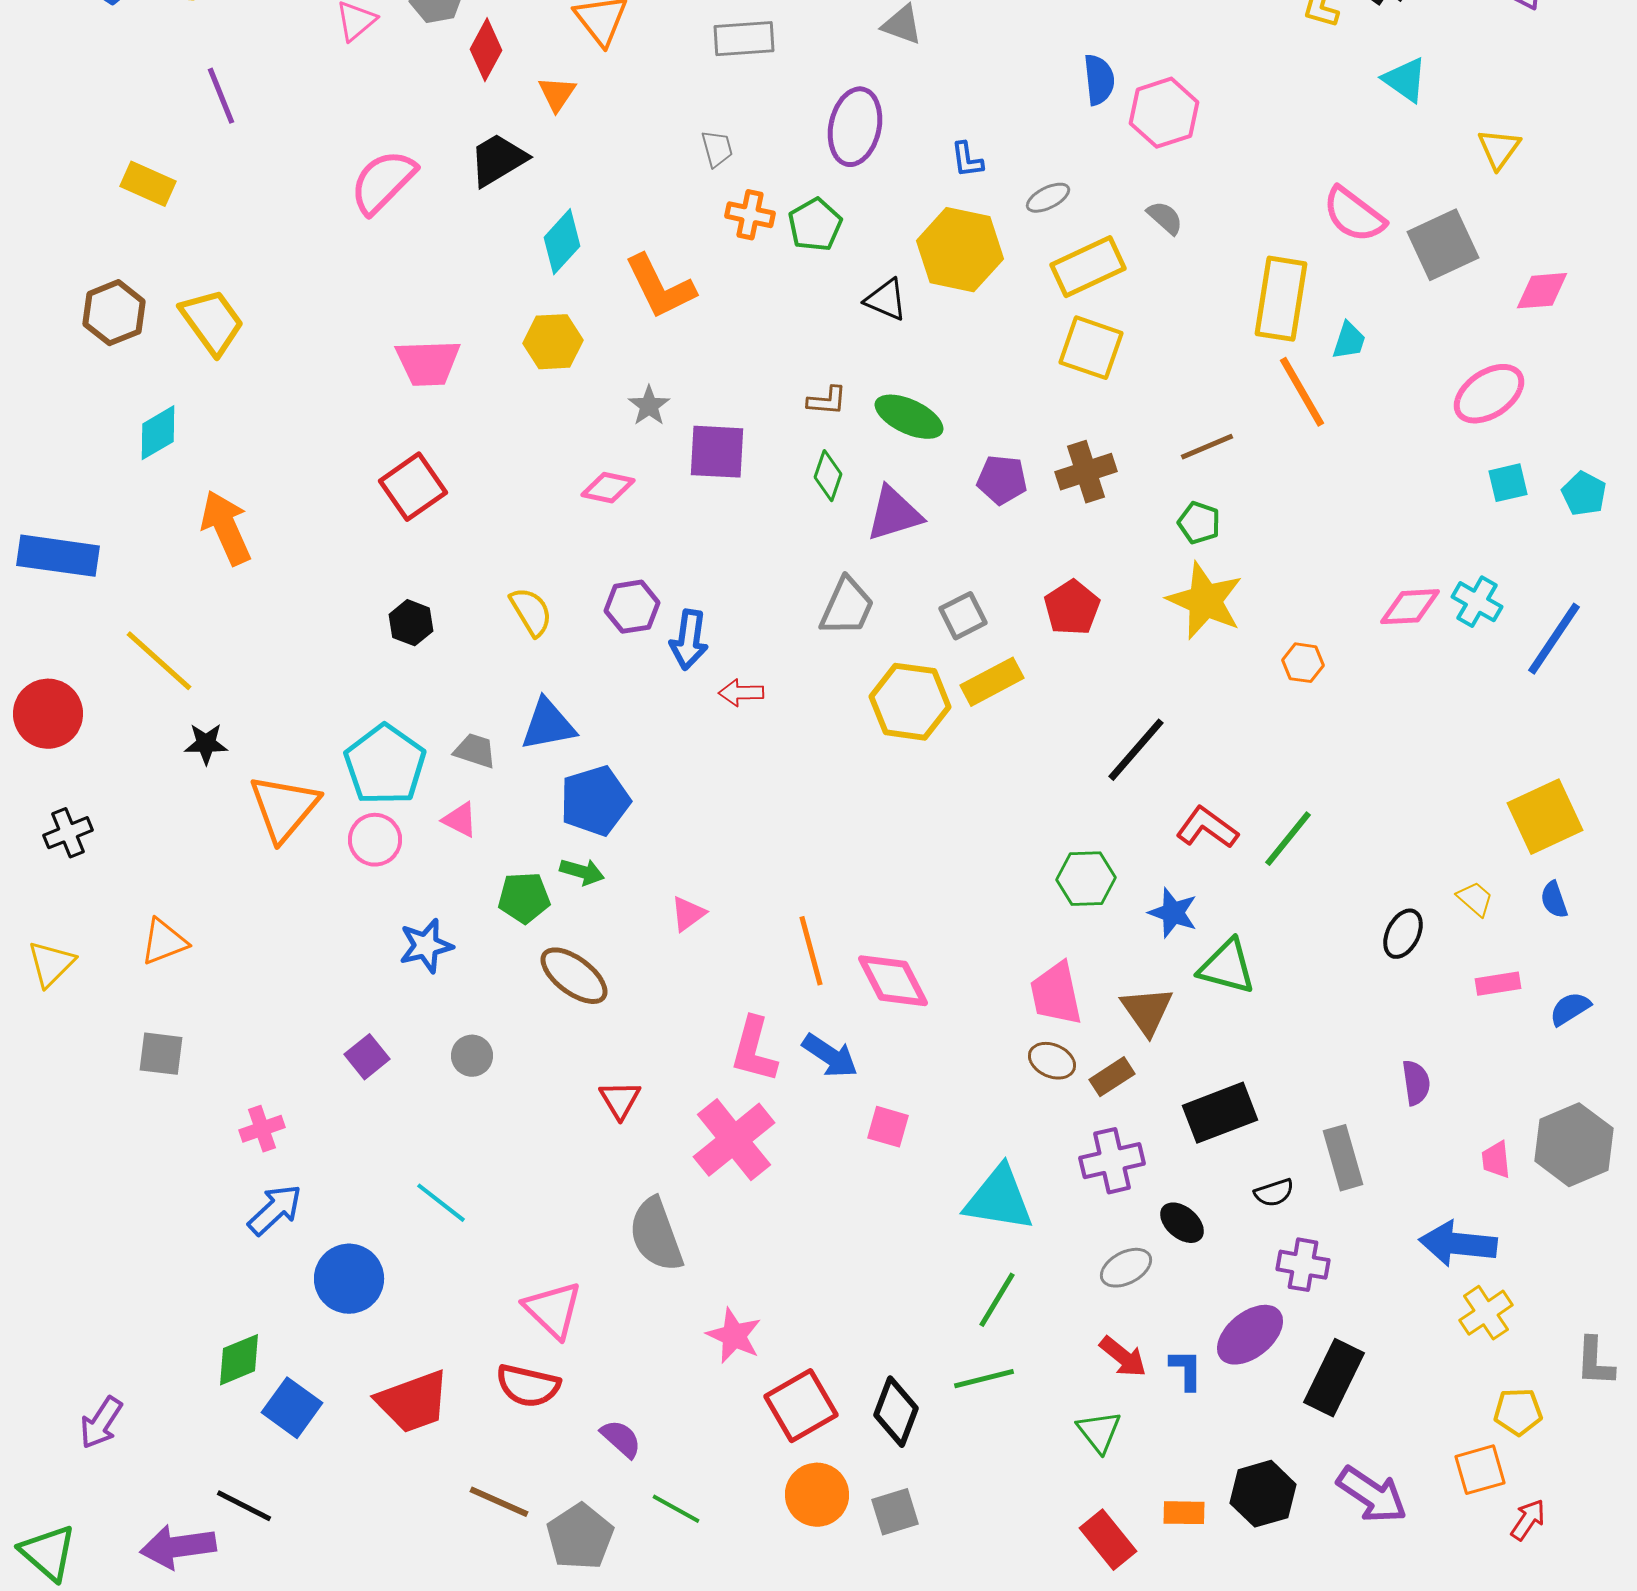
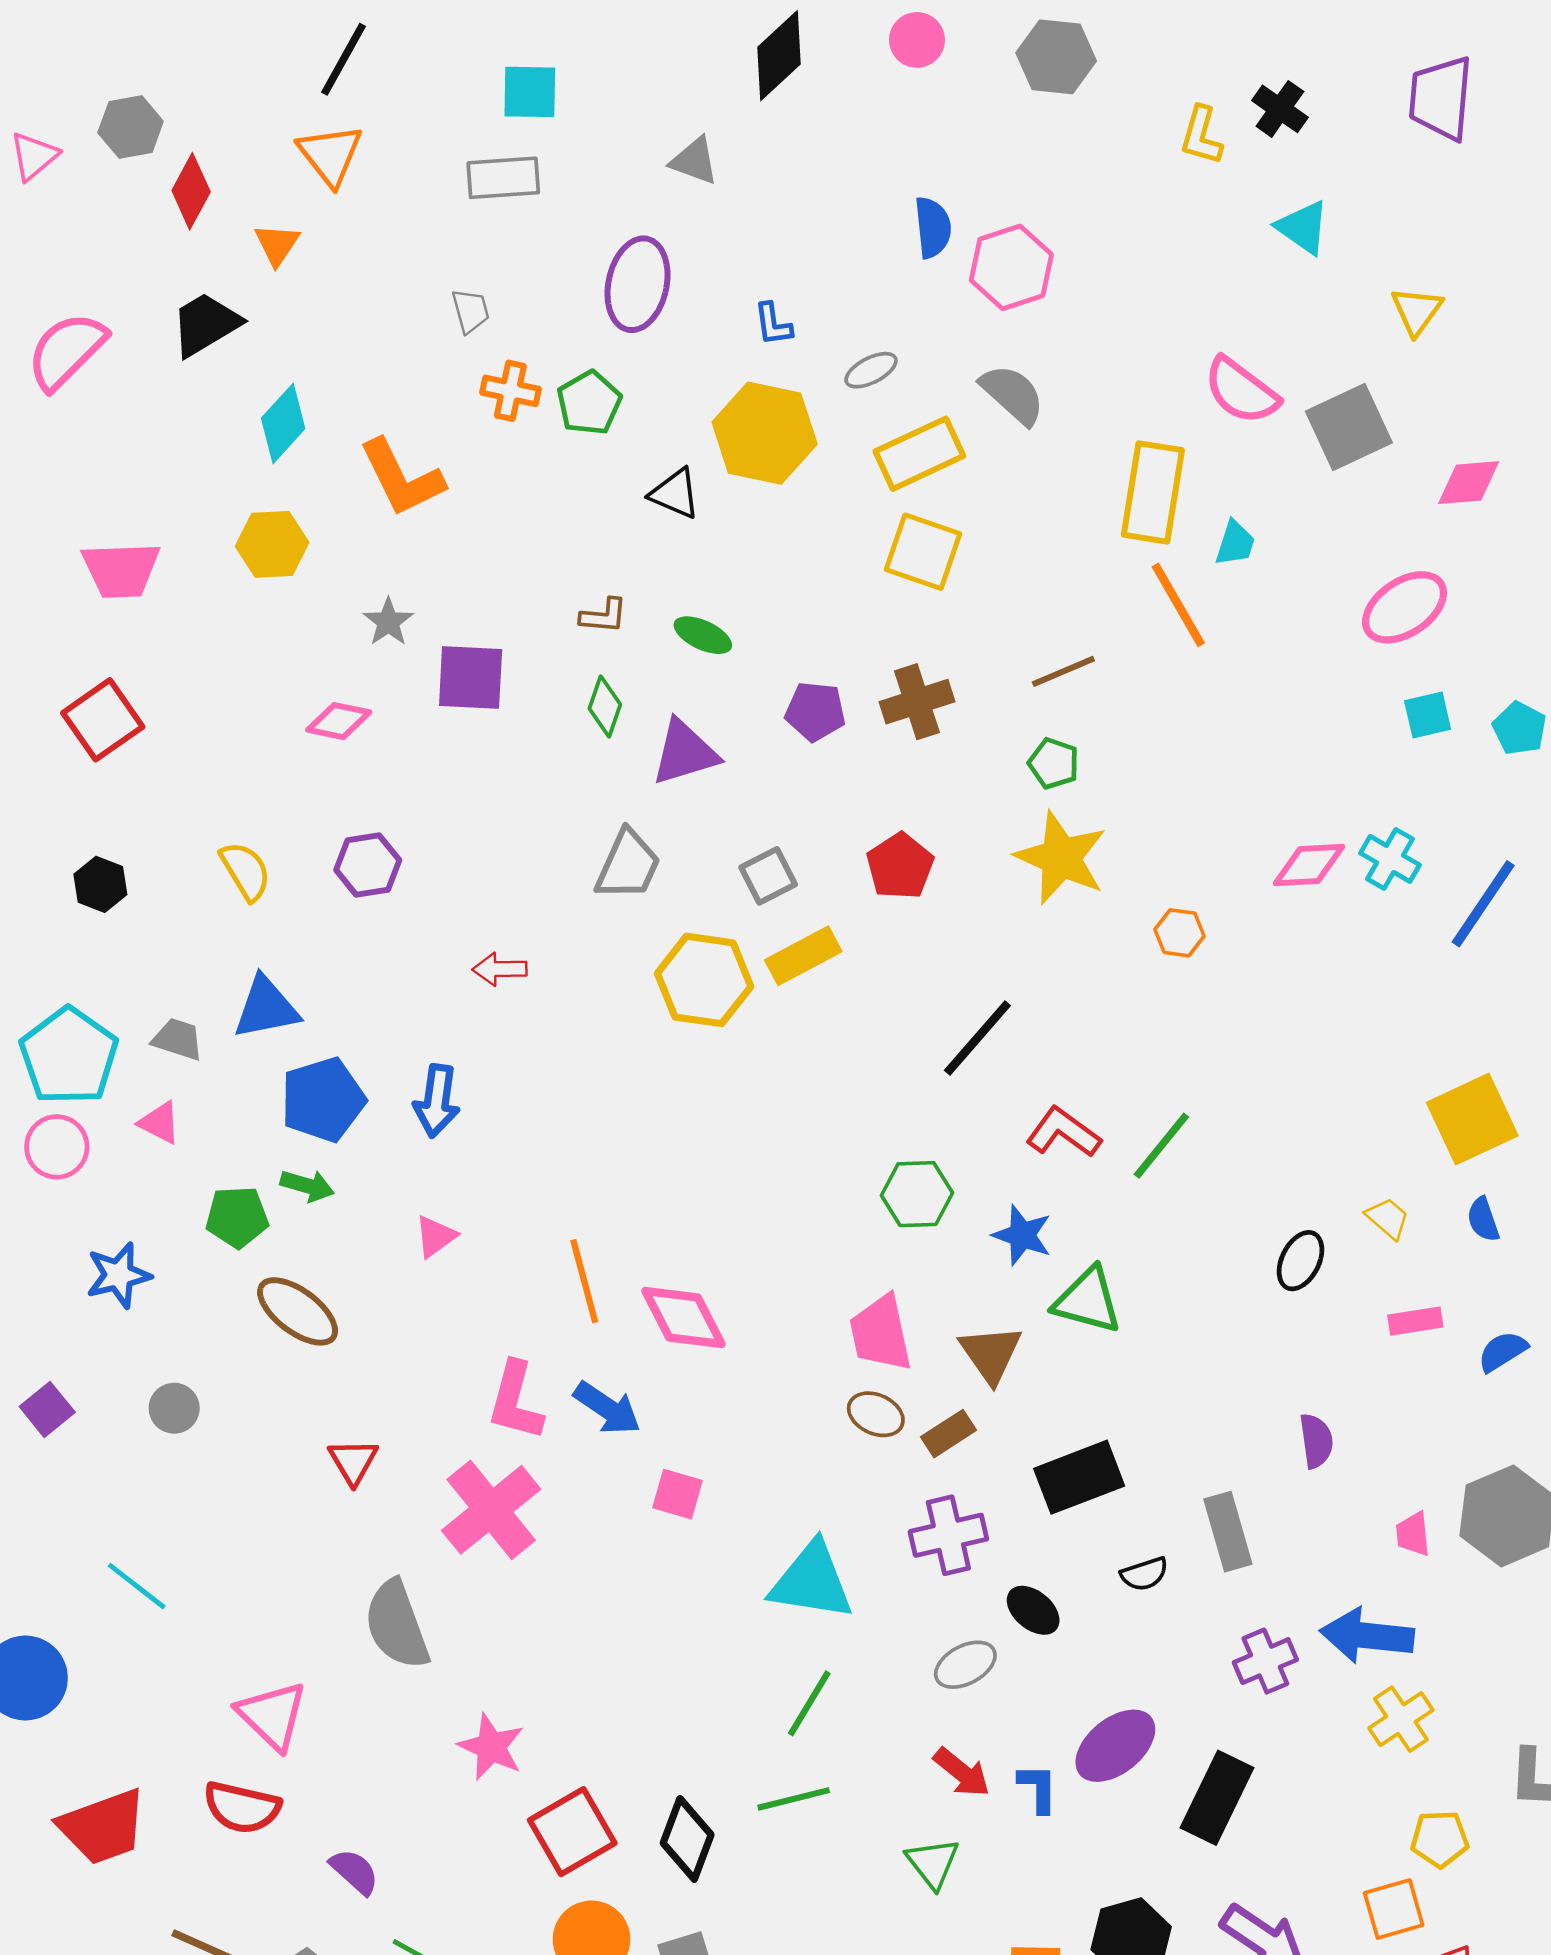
gray semicircle: (1165, 218) -> (1013, 394), size x1.5
green ellipse: (909, 417) -> (703, 635), size x0.7
blue arrow: (689, 640) -> (437, 1101), moved
purple cross: (1303, 1265) -> (1265, 1661), moved, turned -33

